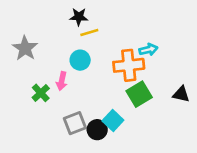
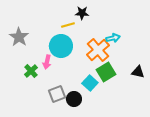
black star: (79, 17) -> (82, 13), moved
cyan circle: (80, 60) -> (61, 46), size x1.5
orange cross: (129, 65) -> (98, 50), turned -35
cyan square: (113, 120) -> (90, 83), moved

